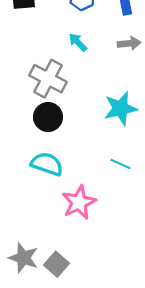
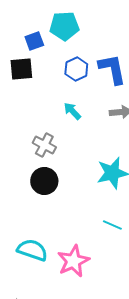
gray cross: (48, 79) -> (44, 145), size x0.7
cyan semicircle: (47, 164) -> (32, 250), moved

